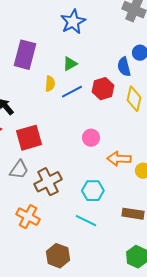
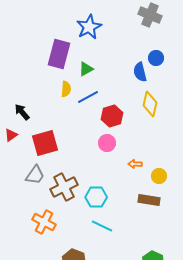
purple rectangle: (25, 55) -> (59, 54), moved
red hexagon: (103, 89) -> (112, 116), moved
orange arrow: (119, 159) -> (135, 164), size x0.6
cyan hexagon: (93, 191) -> (96, 197), moved
brown rectangle: (133, 214) -> (149, 200), moved

